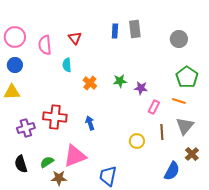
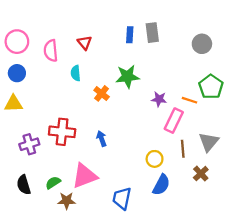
green star: (120, 81) -> (127, 77), moved, size x1.5
orange line: (179, 101) -> (190, 100), moved
pink rectangle: (154, 107) -> (174, 121), size x1.5
brown cross: (192, 154) -> (201, 174), moved
blue semicircle: (172, 171) -> (161, 185), moved

